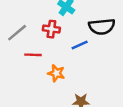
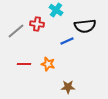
red cross: (51, 29) -> (37, 24), moved
red line: (33, 55) -> (24, 64), moved

